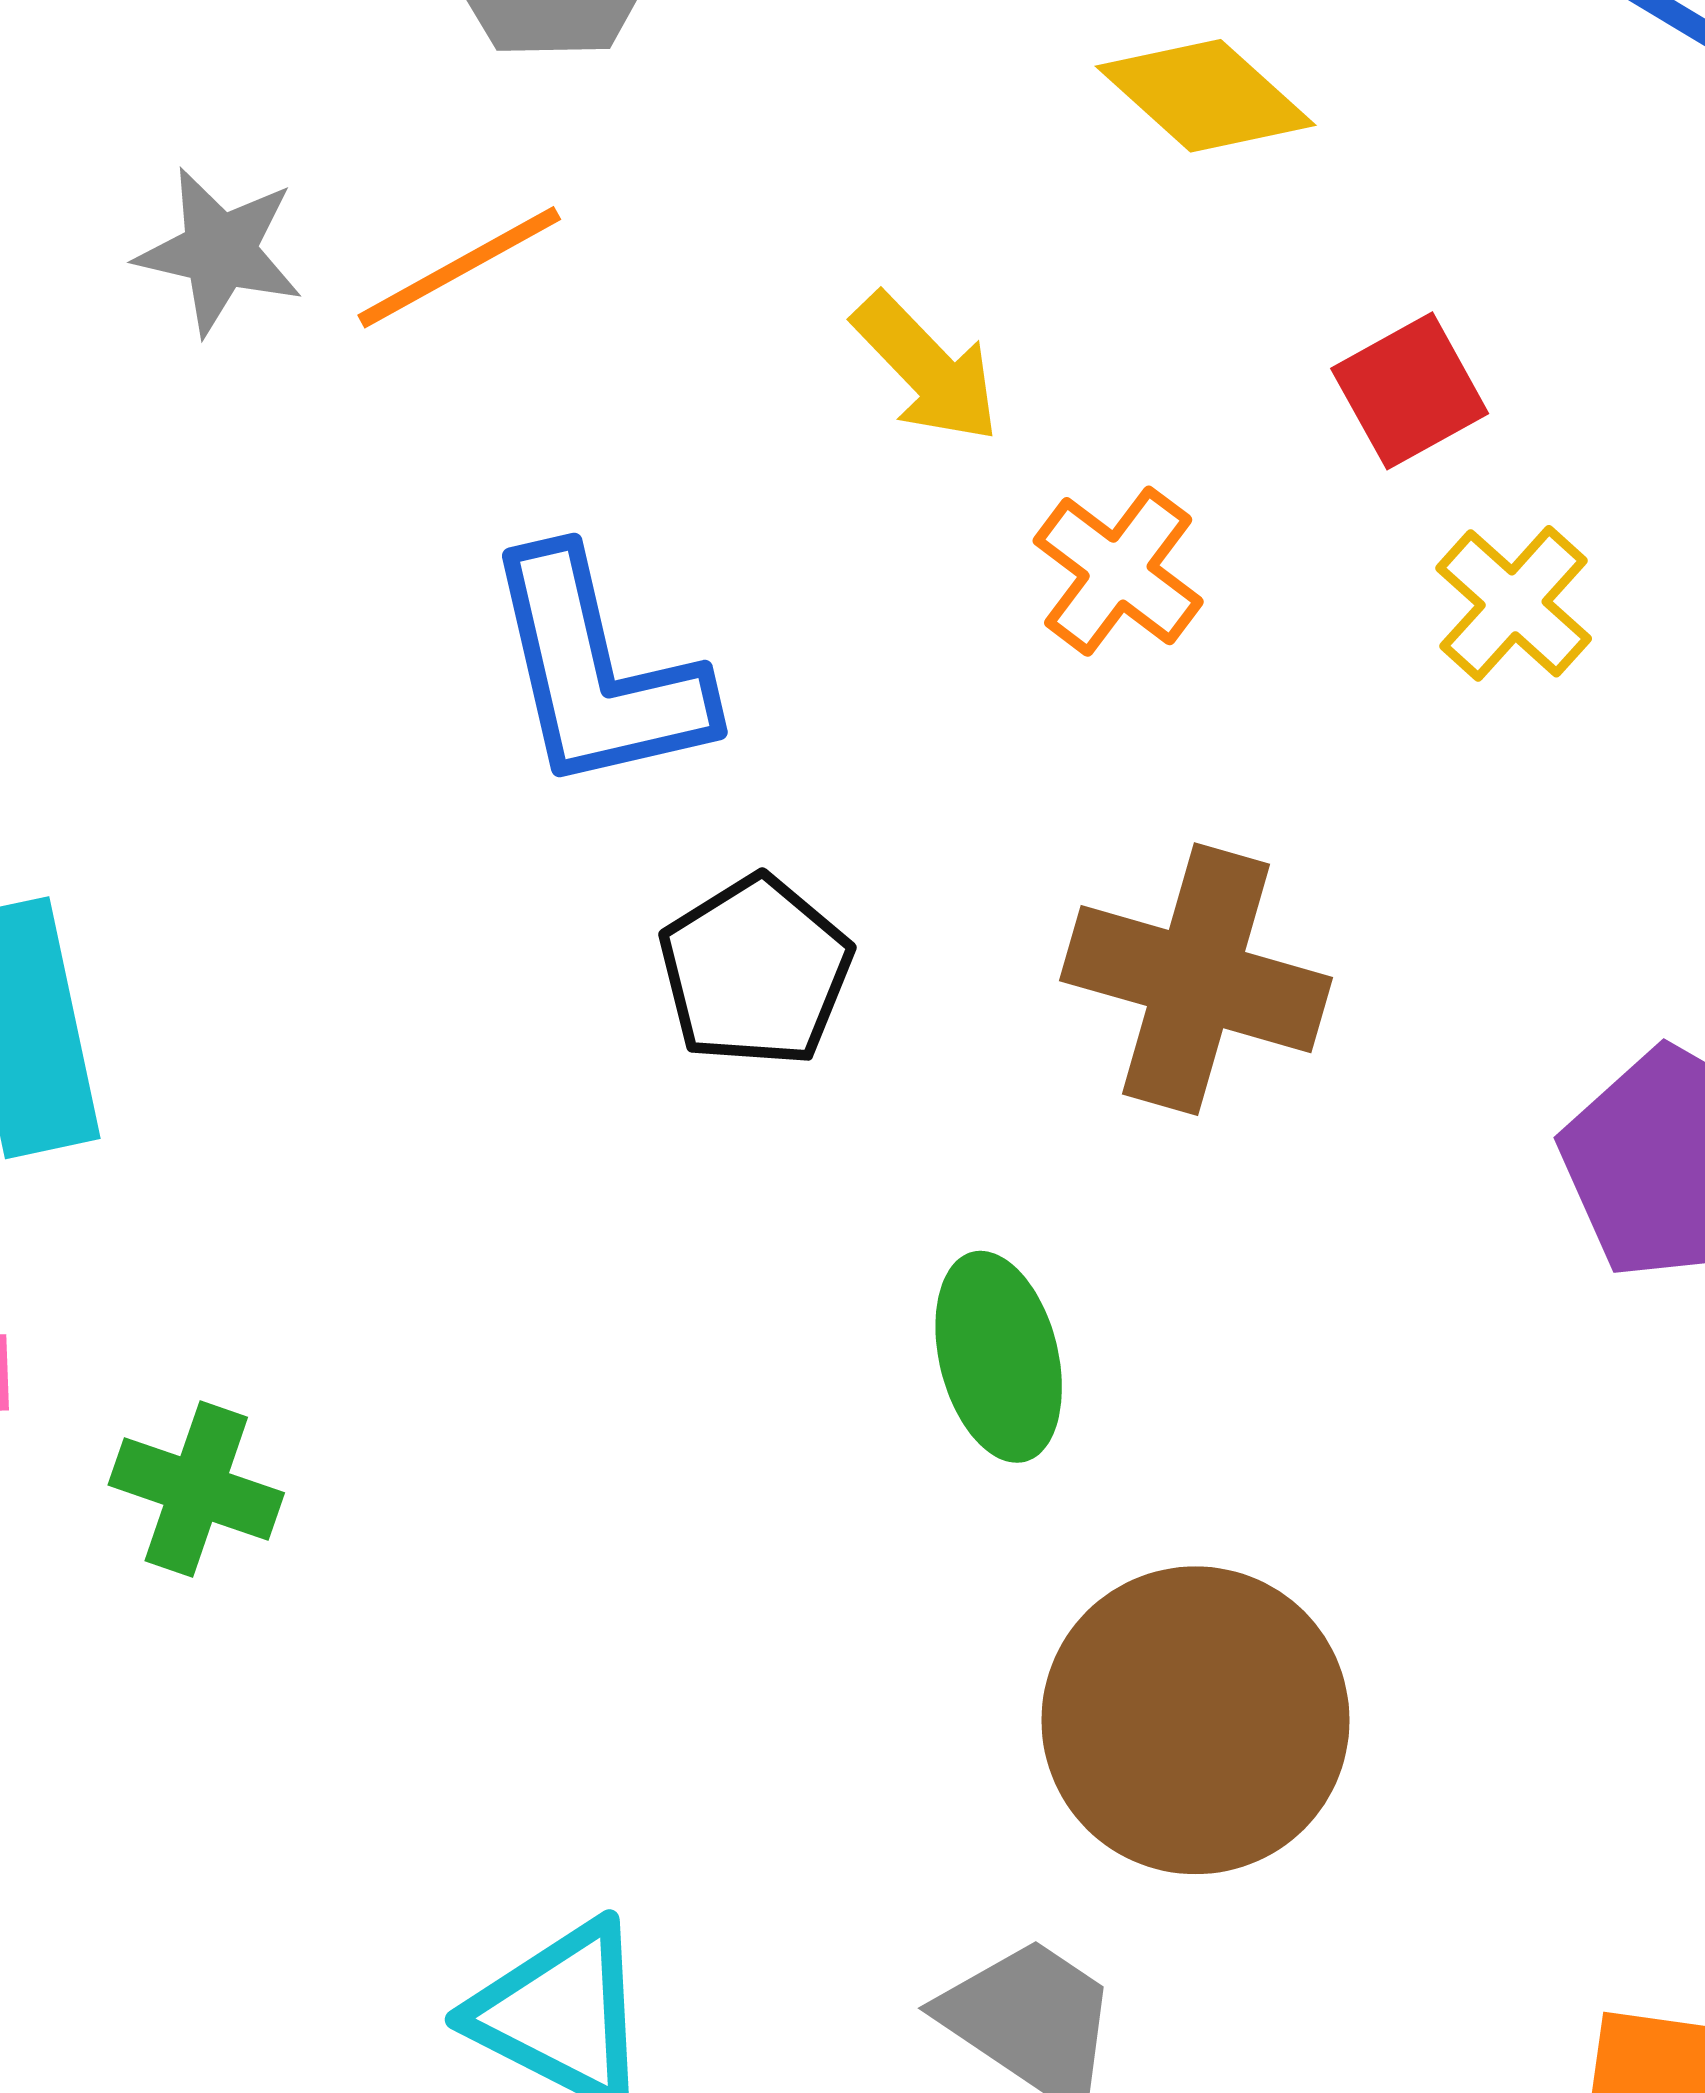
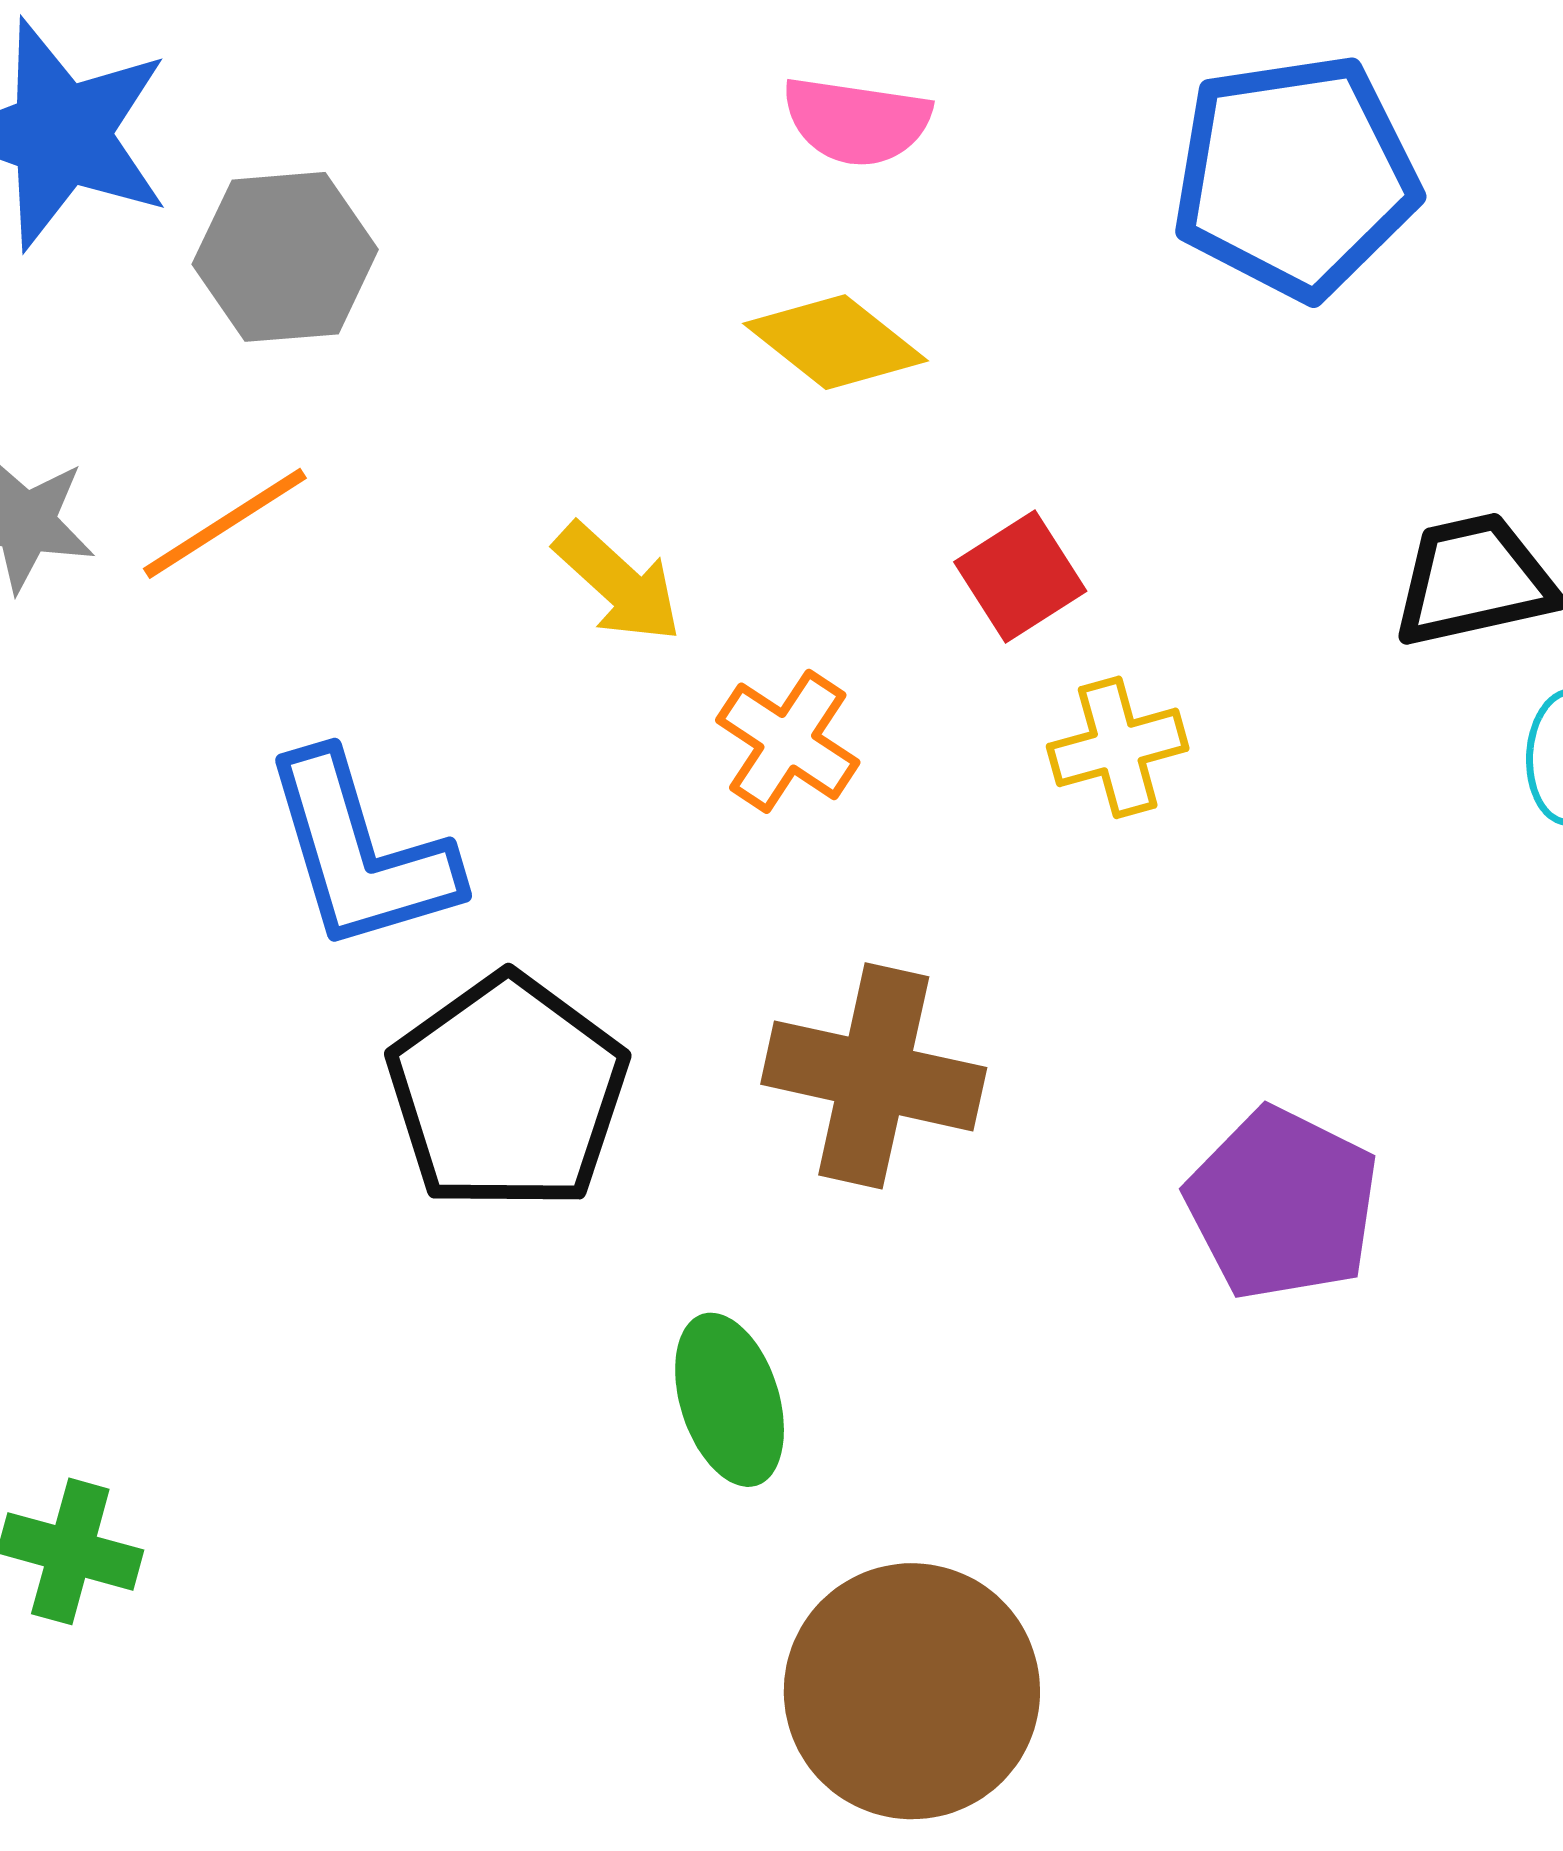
yellow cross: (1514, 603) -> (1118, 747), turned 36
black pentagon: (755, 971) -> (507, 1093), size x1.5

